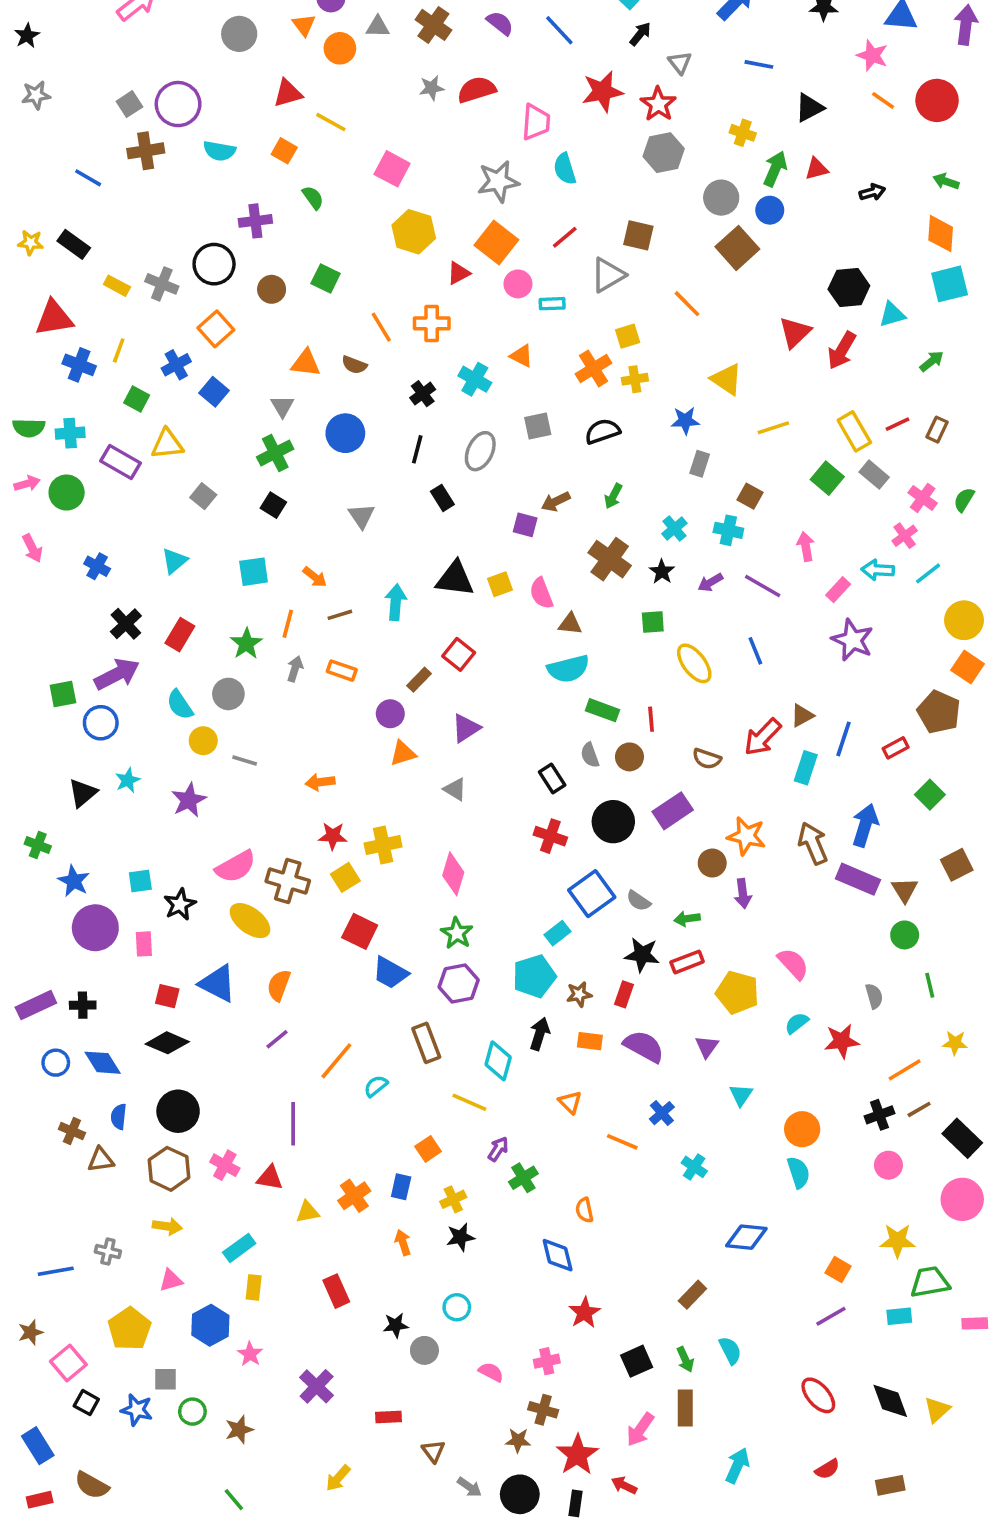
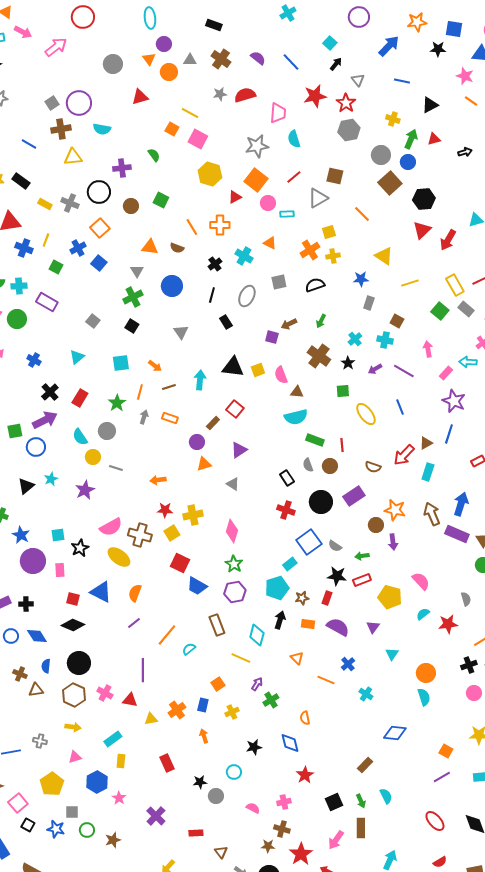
yellow line: (331, 122) -> (190, 113), moved
orange square: (284, 151) -> (172, 129), moved
black hexagon: (849, 287) -> (424, 199), moved
yellow triangle: (167, 444) -> (73, 157), moved
blue line: (843, 739) -> (449, 434), moved
black star: (460, 1237) -> (254, 747), moved

